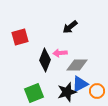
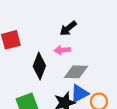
pink arrow: (60, 53) -> (62, 50), moved

